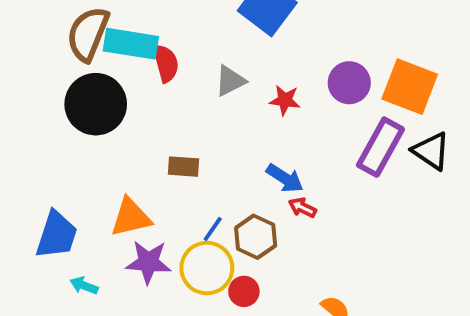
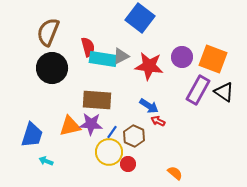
cyan rectangle: (131, 44) -> (103, 59), moved
red star: (285, 100) -> (149, 66), size x1.8
brown rectangle: (183, 167) -> (97, 100), size x1.8
purple star: (148, 262) -> (91, 124), moved

